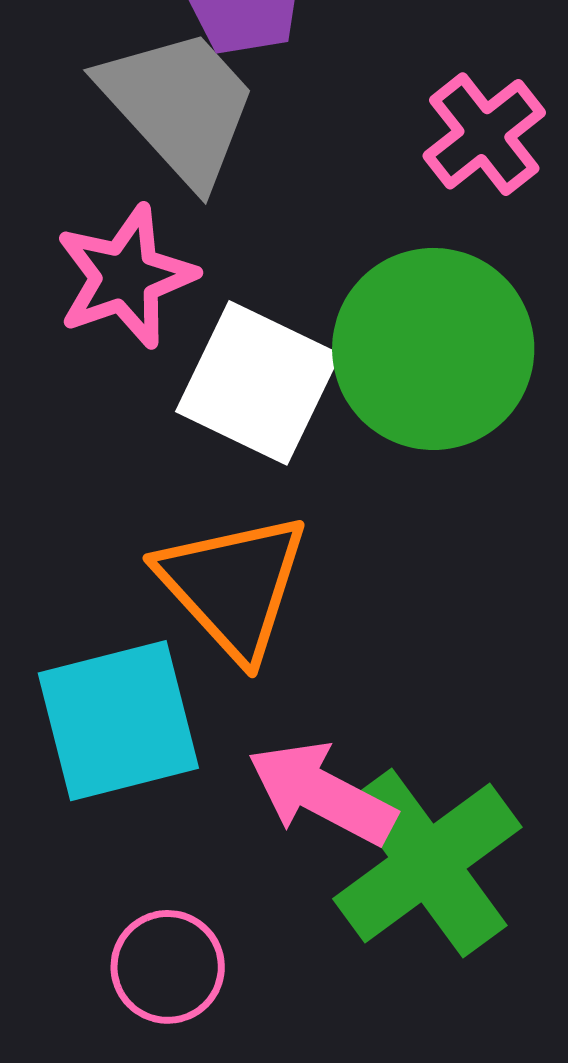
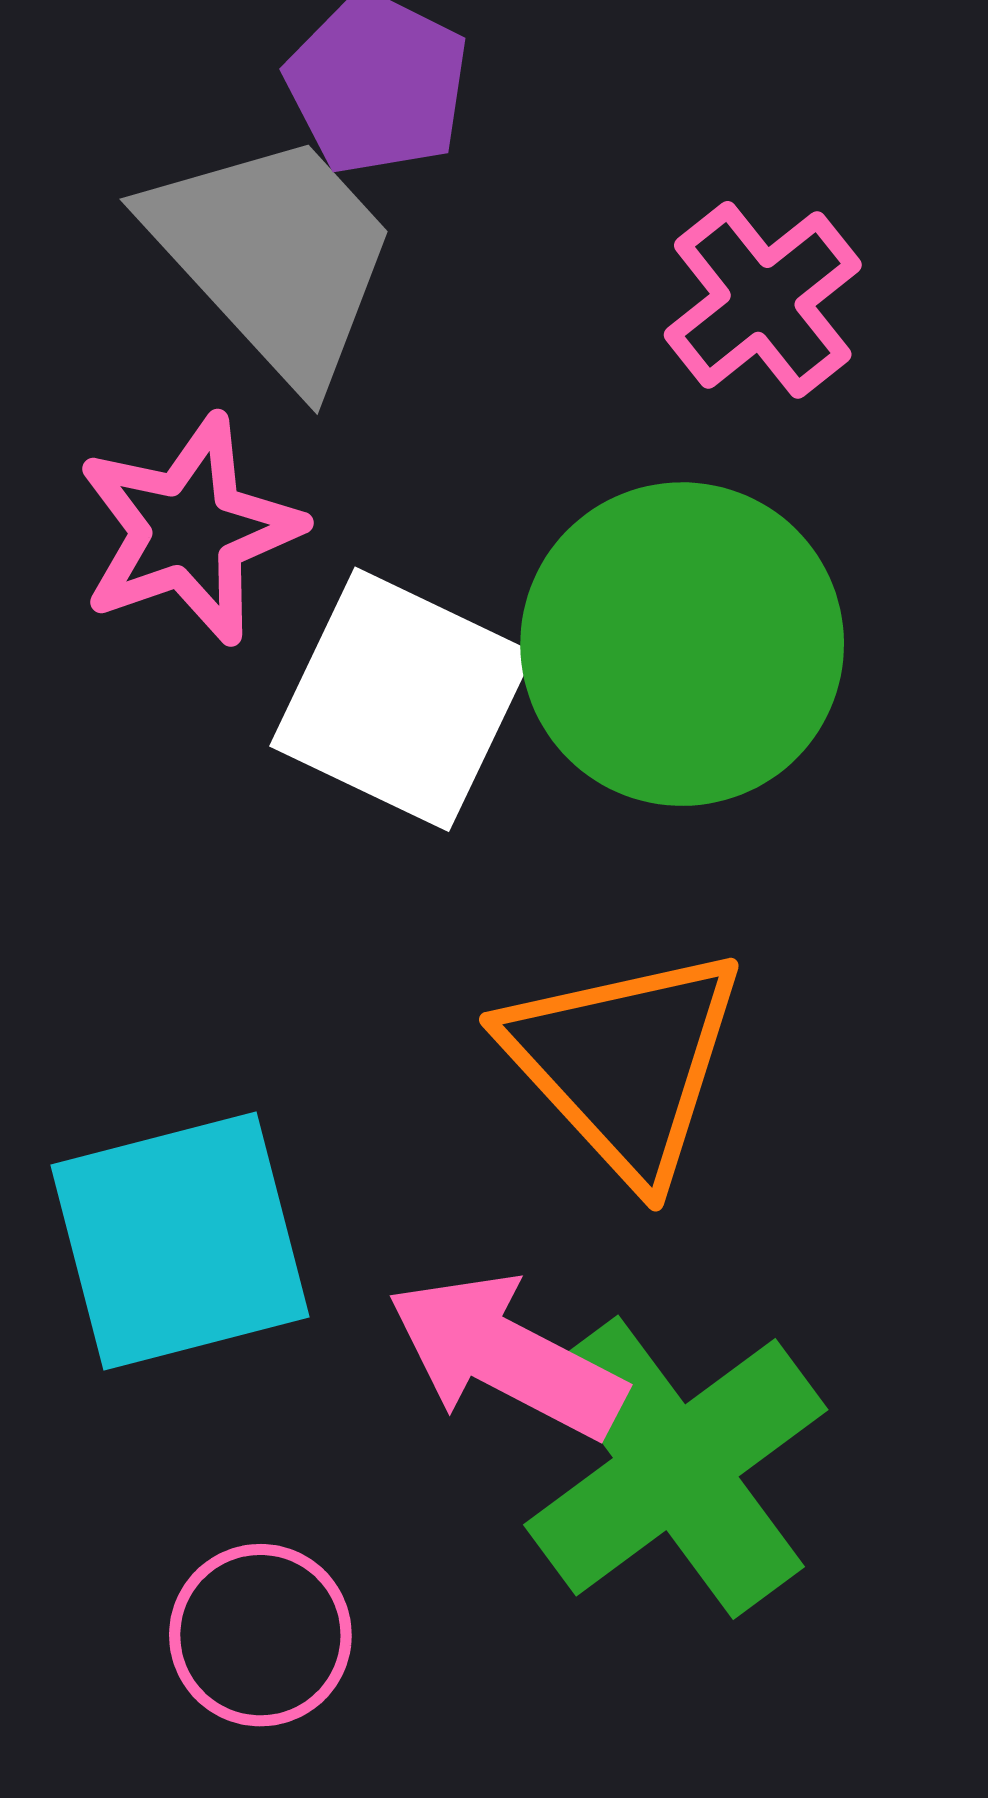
orange triangle: (233, 585) -> (624, 1063), moved

